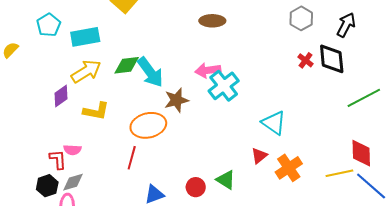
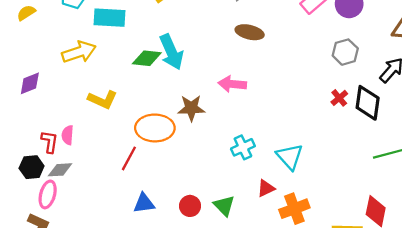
yellow arrow: (86, 71) -> (79, 52), moved
cyan arrow: (150, 72) -> (171, 52), moved
cyan cross: (224, 86) -> (243, 147), moved, size x0.7
purple diamond: (61, 96) -> (30, 83), moved
pink semicircle: (72, 150) -> (68, 135), turned 78

